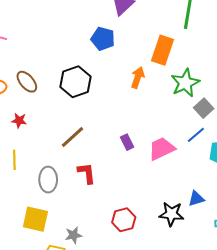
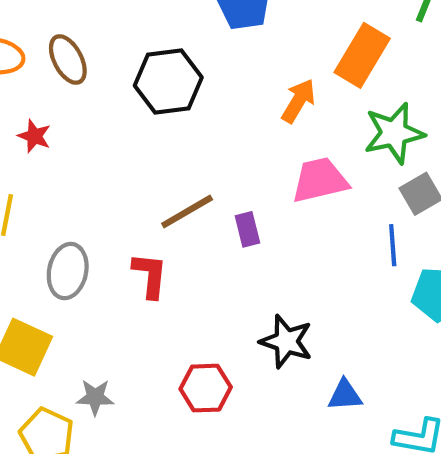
blue line: (196, 135) -> (393, 245), turned -66
brown line: (73, 137) -> (187, 212), moved
pink trapezoid: (162, 149) -> (320, 180), moved
blue triangle: (196, 199) -> (345, 395), moved
black star: (171, 214) -> (286, 341), moved

